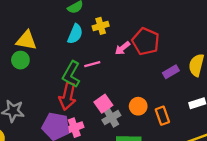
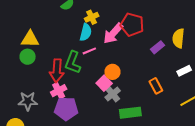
cyan semicircle: (75, 34) -> (86, 32), moved
pink arrow: (122, 48) -> (113, 33), size x1.6
red arrow: (68, 96) -> (57, 71), moved
orange circle: (138, 106) -> (112, 72), moved
pink cross: (74, 128) -> (59, 91), moved

